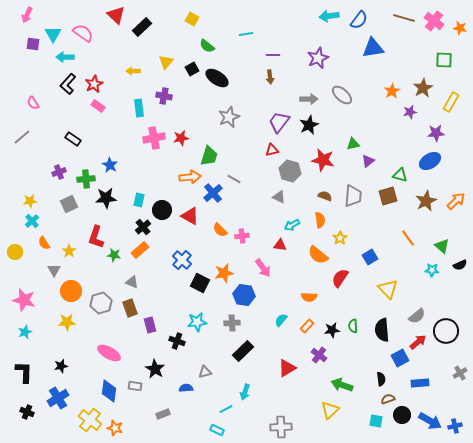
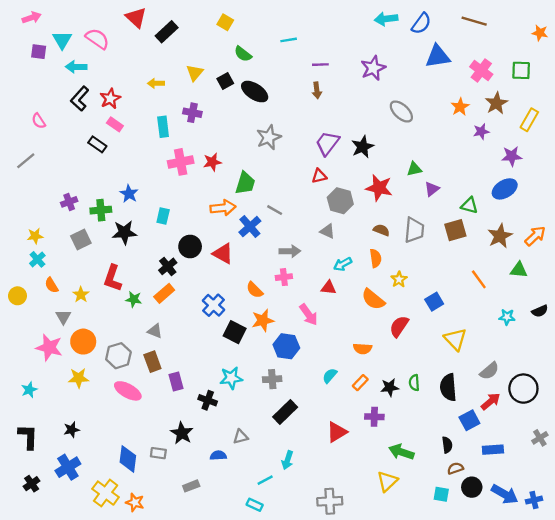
pink arrow: (27, 15) -> (32, 18), turned -133
pink cross: (434, 21) -> (481, 70), moved
gray arrow: (309, 99) -> (290, 251), moved
black rectangle: (73, 139) -> (97, 144), moved
cyan rectangle: (139, 200) -> (163, 216), moved
orange semicircle: (220, 230) -> (255, 290), moved
green triangle: (442, 246) -> (519, 270), moved, turned -35
pink star: (24, 300) -> (49, 347), moved
pink ellipse: (109, 353) -> (128, 391), moved
purple cross: (319, 355) -> (374, 417), turned -35
black cross: (27, 412) -> (32, 484), turned 32

